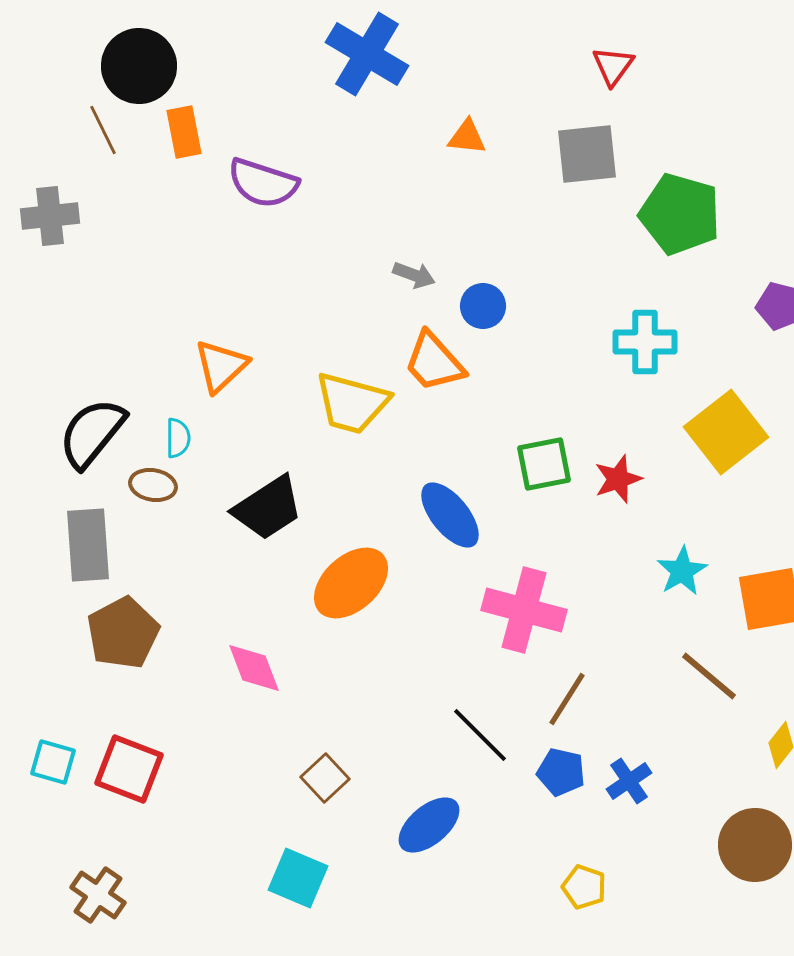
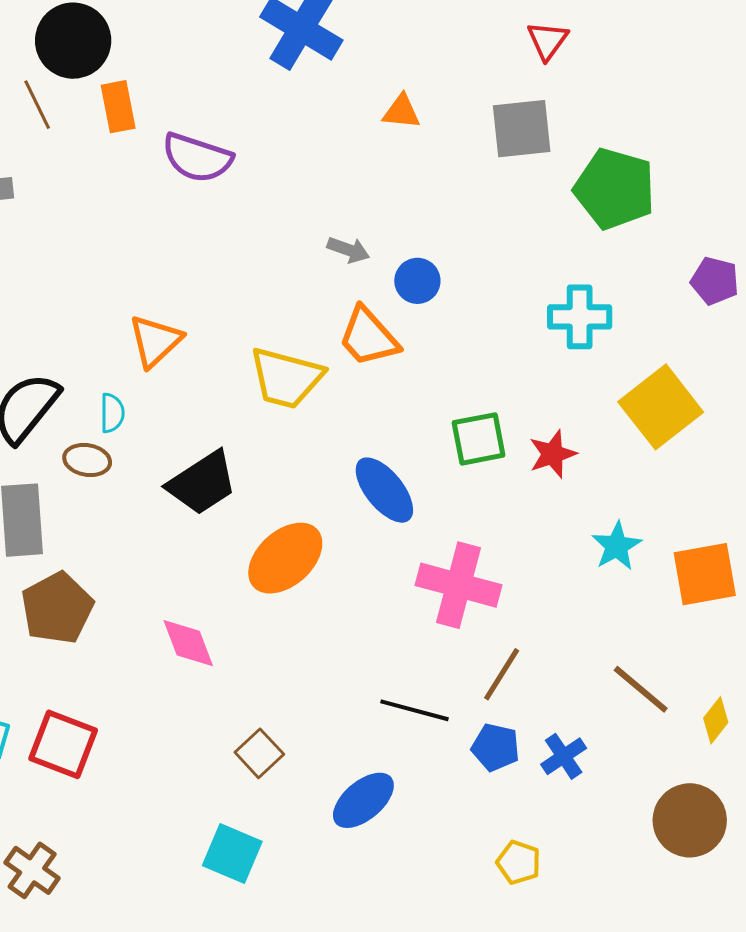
brown line: (709, 676) -> (641, 689), moved
black line: (480, 735) -> (414, 710), turned -30

